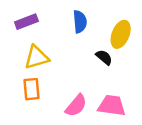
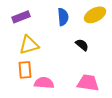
yellow ellipse: (121, 34) -> (95, 15), moved, turned 40
pink semicircle: (76, 106) -> (44, 83), moved, turned -126

